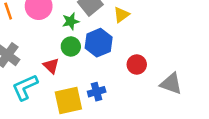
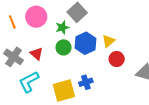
yellow triangle: (121, 15) -> (108, 41), moved
red triangle: (51, 66) -> (37, 54), moved

